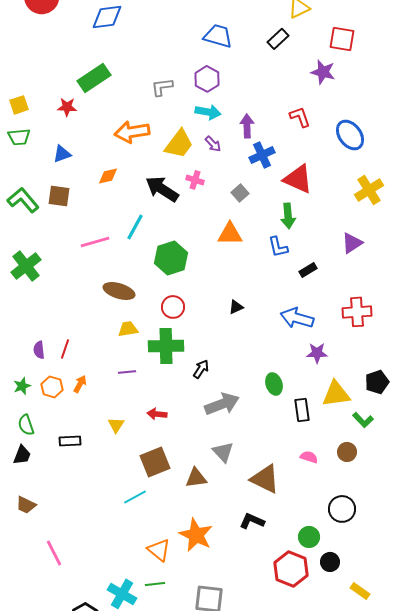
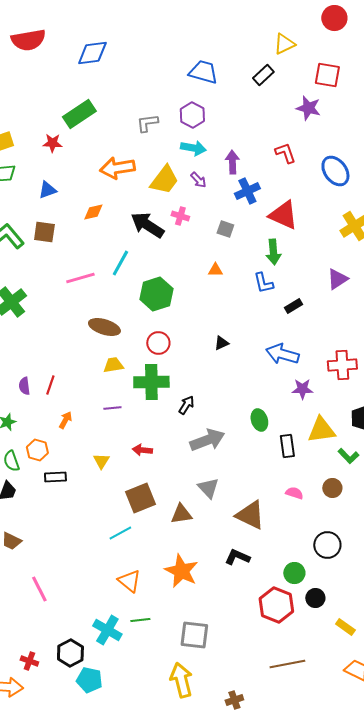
gray square: (240, 193) -> (225, 229), turned -30
orange triangle: (230, 234) -> (215, 270), size x0.6
red cross: (357, 312) -> (342, 365), moved
orange hexagon: (52, 387) -> (37, 450), moved
orange triangle: (159, 550) -> (129, 581), moved

